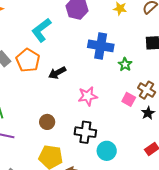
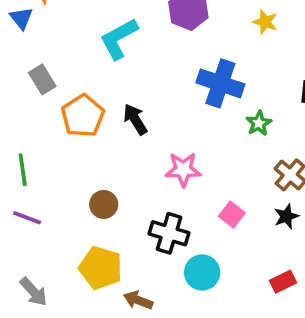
orange pentagon: (28, 60) -> (83, 116), moved
black arrow: (57, 73) -> (135, 119), turned 78
pink square: (129, 99) -> (232, 214), moved

